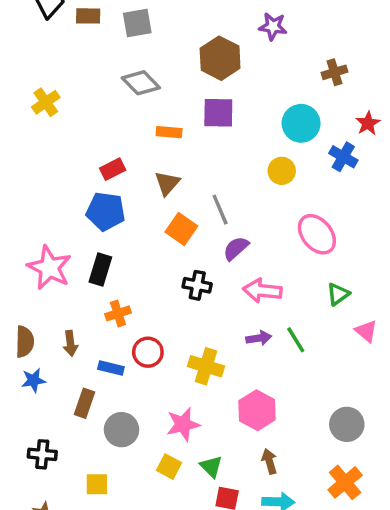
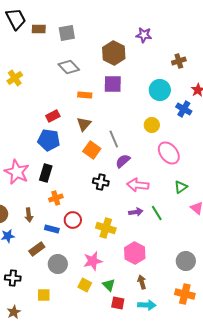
yellow circle: (282, 171) -> (152, 125), moved
brown rectangle: (85, 403) -> (37, 249), turned 35
orange cross: (345, 482) -> (185, 294), turned -36

